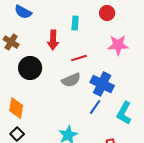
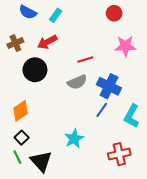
cyan rectangle: (75, 23) -> (56, 15), moved, turned 32
red arrow: (53, 40) -> (47, 42), moved, turned 60
brown cross: (11, 42) -> (15, 43), turned 35
orange diamond: (16, 108) -> (21, 111), turned 45

